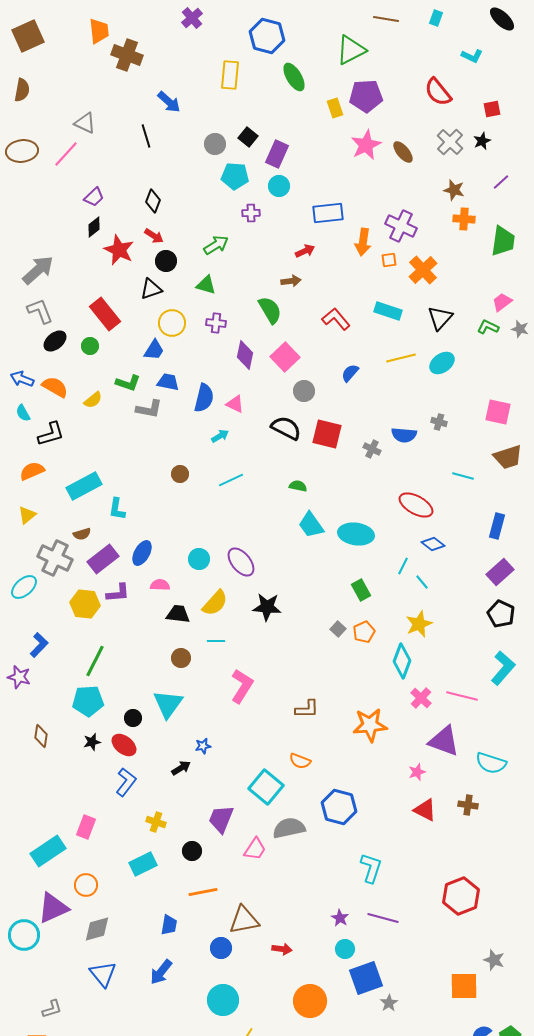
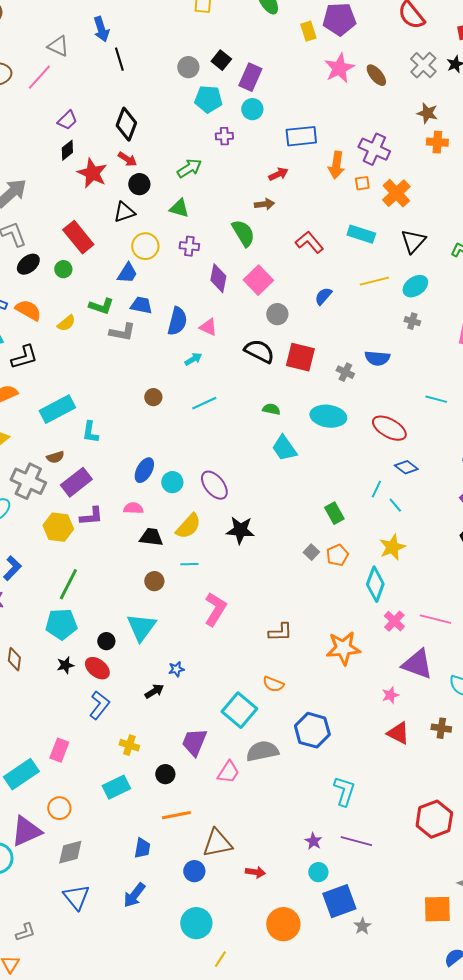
blue arrow: (169, 102) -> (101, 29), moved, turned 30
black diamond: (153, 201) -> (126, 124), size x1.4
gray cross: (439, 422) -> (412, 321), moved
cyan ellipse: (356, 534) -> (328, 416), moved
blue ellipse: (142, 553) -> (144, 470), moved

